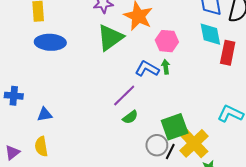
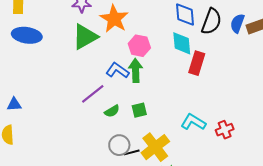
green arrow: (166, 67) -> (136, 70), size x1.6
green semicircle: (130, 117) -> (112, 111), moved
green square: (175, 127) -> (139, 110), moved, size x0.6
black line: (170, 151) -> (132, 152), turned 42

